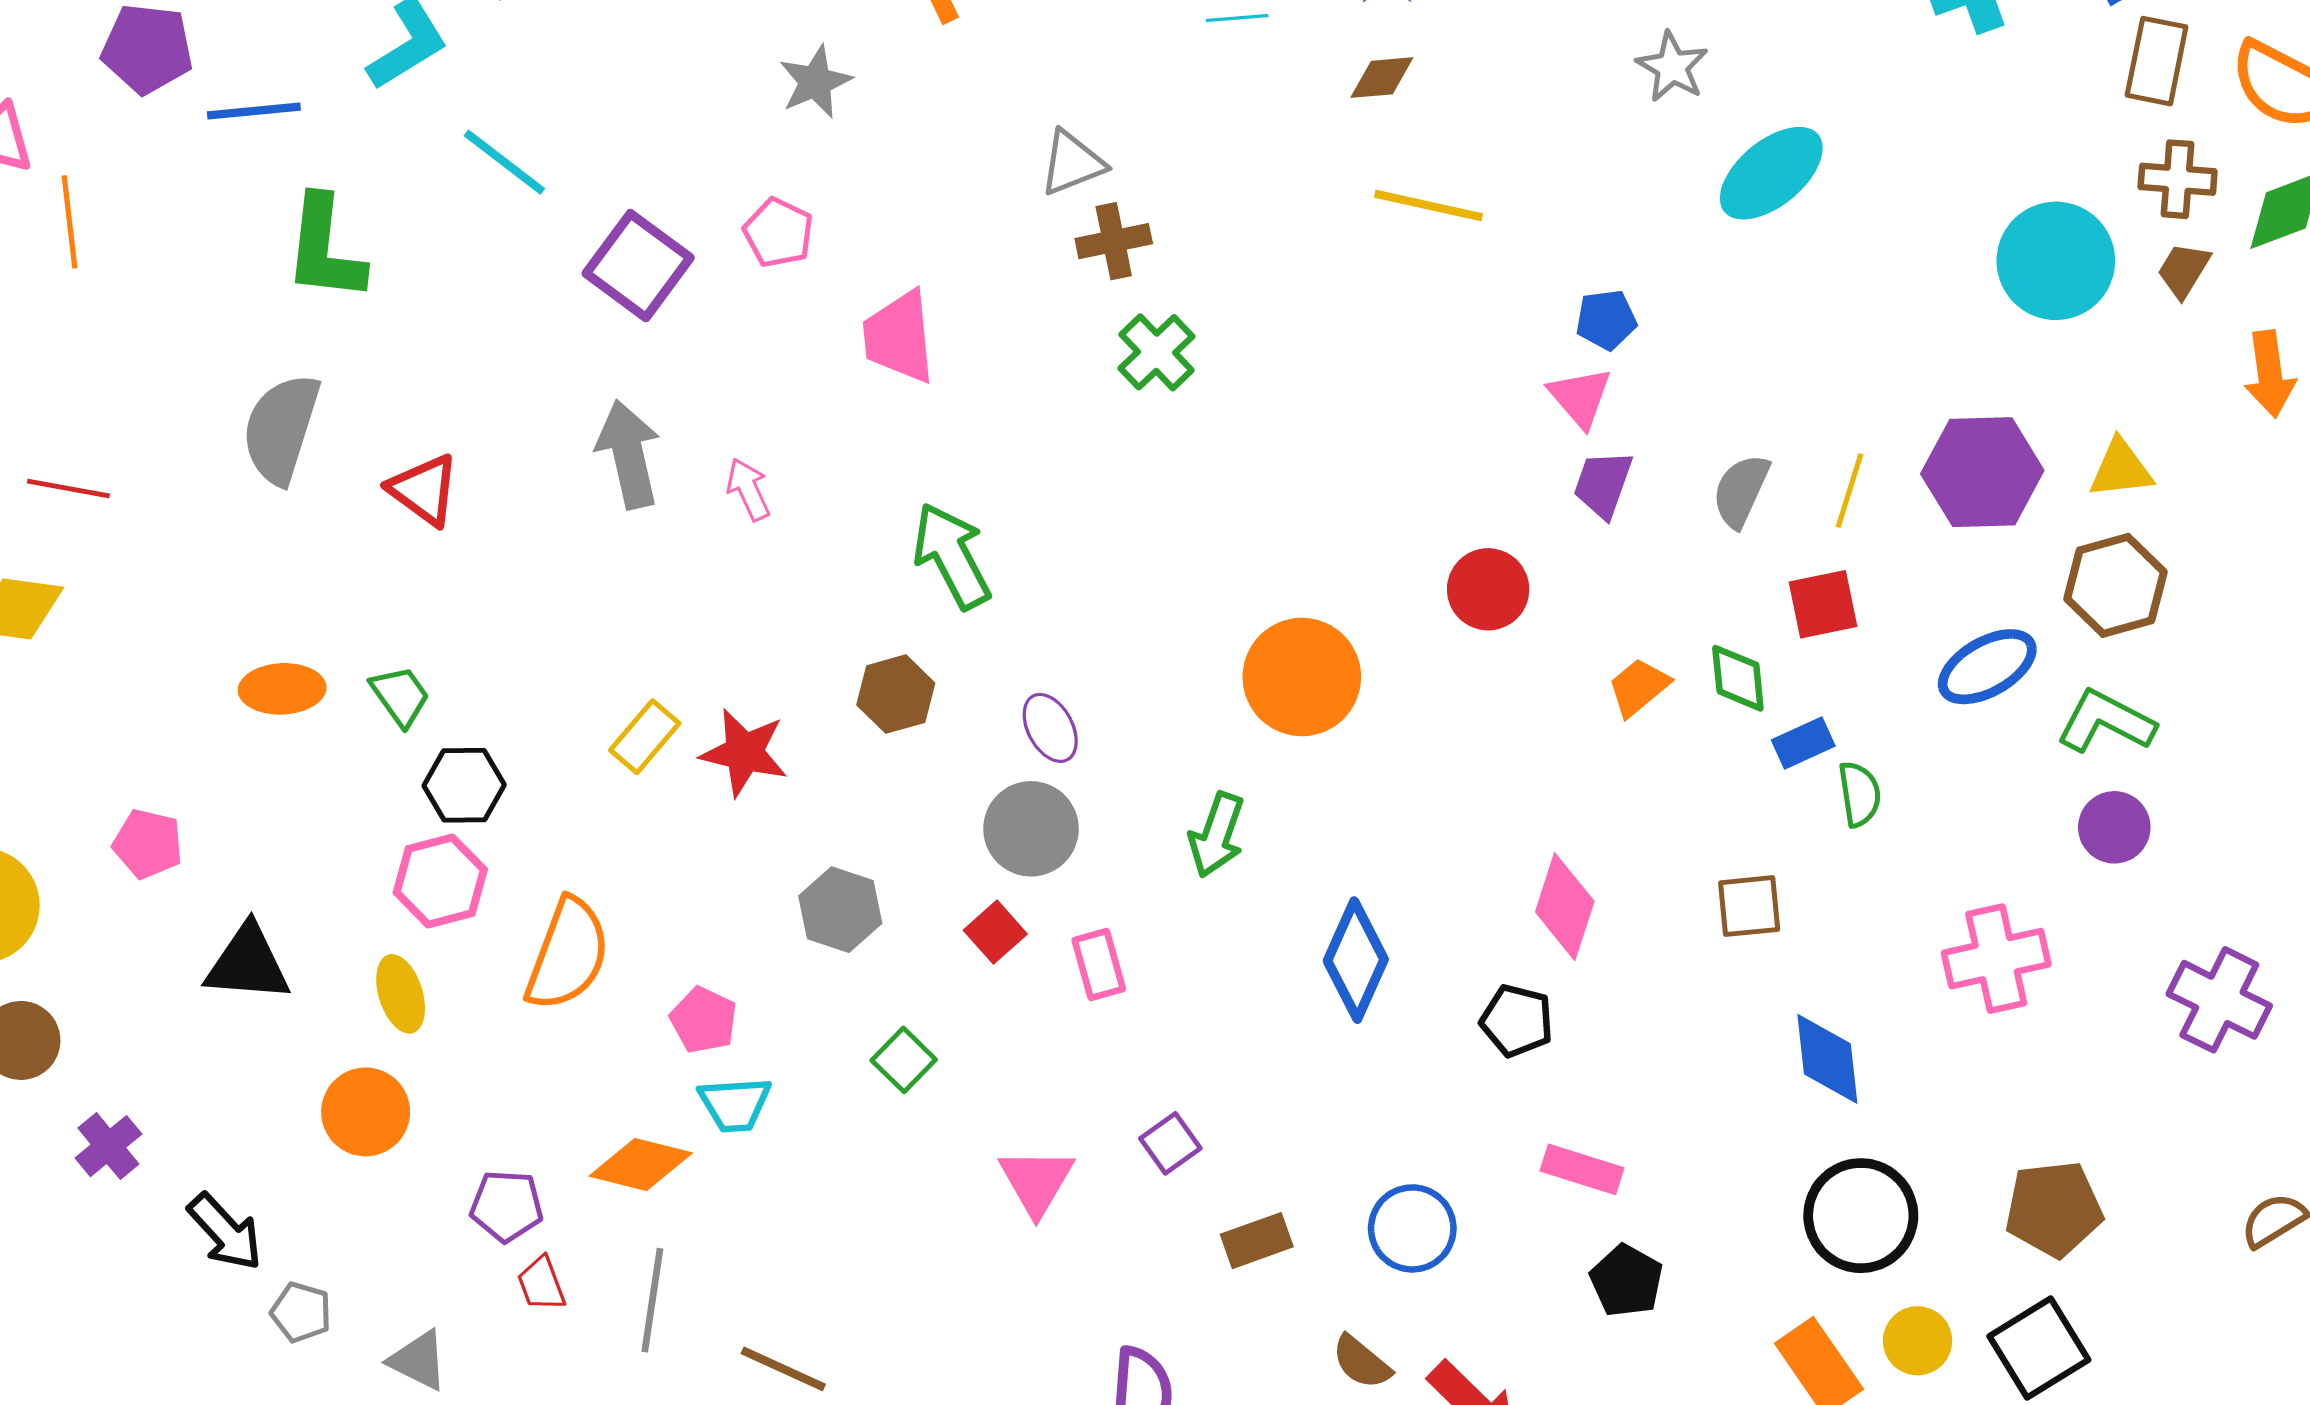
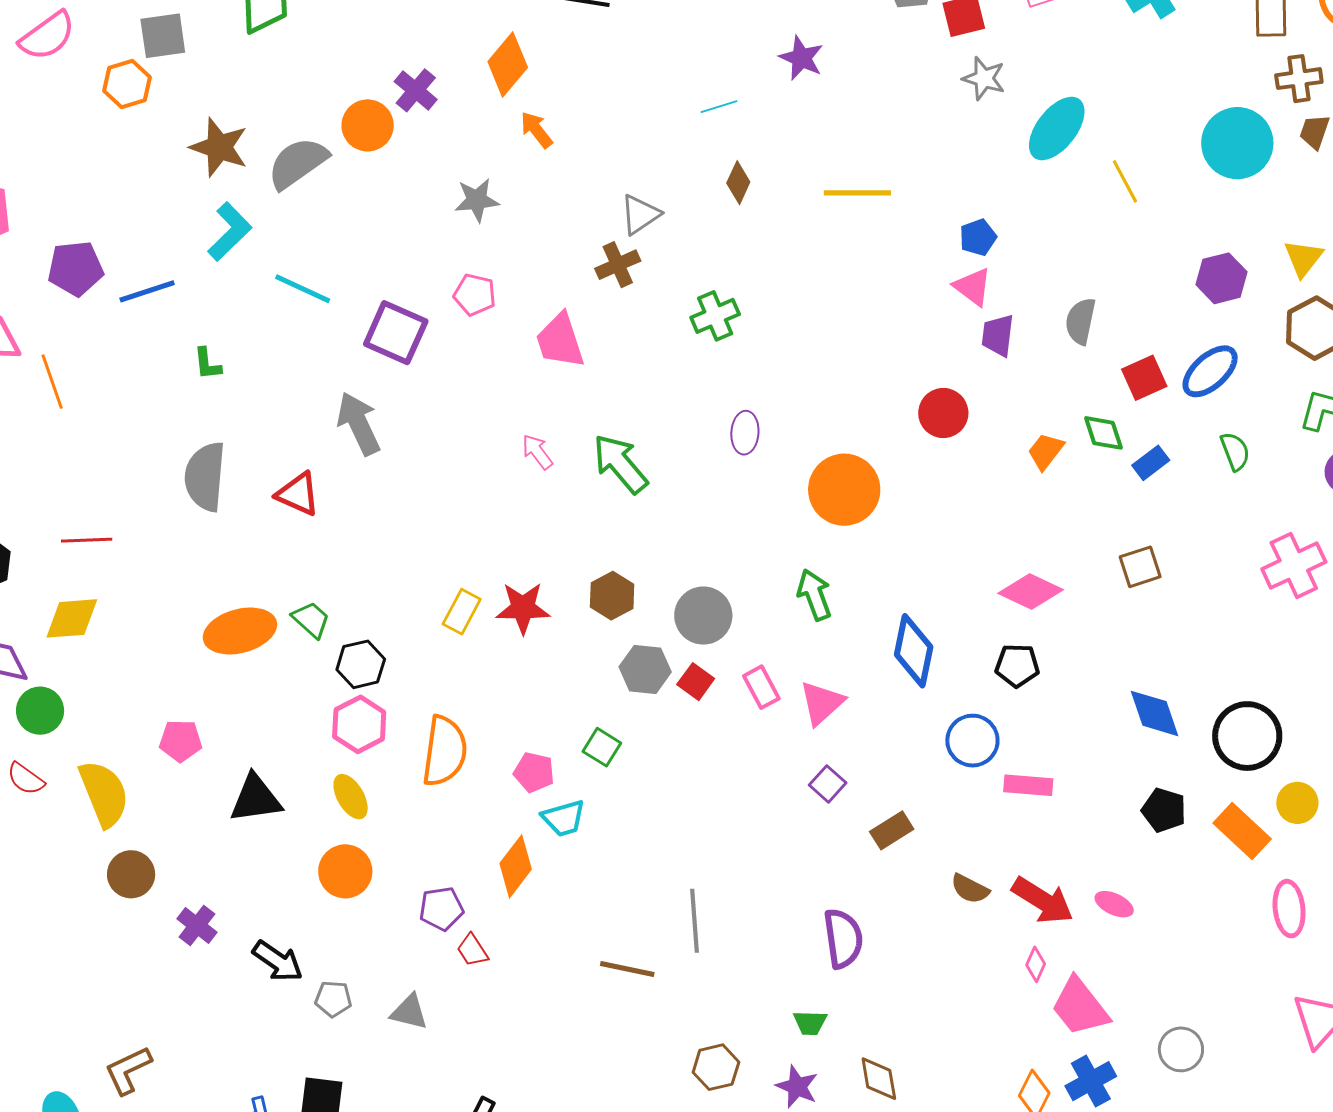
brown diamond: (1382, 78) -> (738, 183), moved, turned -48
gray star: (815, 82) -> (477, 200), turned 30
brown cross: (1114, 241) -> (618, 265), moved
green L-shape: (325, 249) -> (207, 364), size x0.5
green cross: (1156, 352) -> (715, 316), turned 33
gray arrow: (629, 454) -> (359, 424), moved
yellow triangle: (2121, 469) -> (1303, 258), turned -33
purple hexagon: (1982, 472) -> (1222, 278), size x0.7
pink arrow: (748, 489) -> (537, 452), moved
yellow line: (1850, 491) -> (1125, 181), moved, turned -33
blue ellipse: (1987, 667) -> (1210, 371), moved
orange ellipse: (282, 689) -> (240, 631), size x1.4
brown hexagon: (896, 694) -> (612, 596), moved
purple ellipse: (1050, 728) -> (745, 433), moved, turned 45
green semicircle: (1859, 794) -> (1235, 451), moved
green arrow: (1217, 835) -> (814, 595), turned 153
pink diamond: (1565, 907) -> (1031, 591), turned -70
gray hexagon: (840, 910) -> (645, 669), moved
blue diamond: (1827, 1059) -> (1154, 713), moved
green square: (904, 1060) -> (602, 747), moved
orange diamond: (641, 1165) -> (516, 866), turned -54
pink rectangle: (1582, 1169) -> (1028, 785), moved
pink triangle: (1036, 1181) -> (822, 703), moved, turned 30
blue circle: (1412, 1228) -> (972, 741), moved
black pentagon: (1626, 1281) -> (1164, 810), moved
gray line: (652, 1300) -> (694, 921), moved

